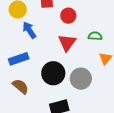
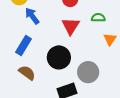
blue rectangle: (19, 59) -> (23, 45), turned -36
gray circle: (81, 79) -> (88, 72), moved

